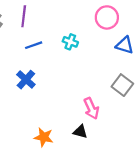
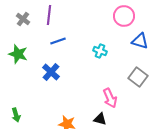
cyan cross: (70, 42) -> (100, 51), moved

